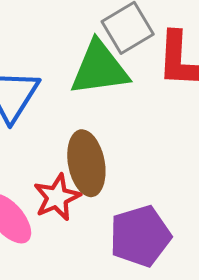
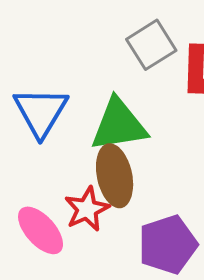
green triangle: (99, 68) -> (119, 125), moved

